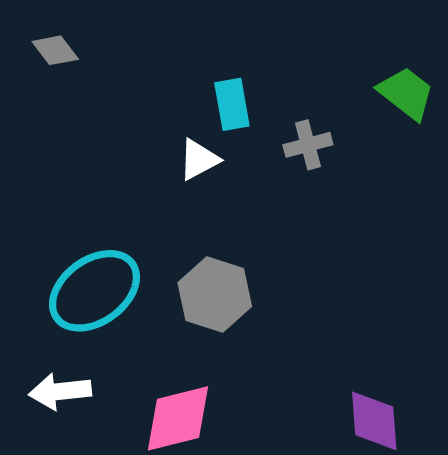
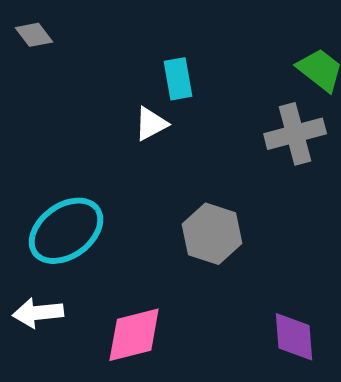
gray cross: (308, 145) -> (295, 134), moved, size x1.5
gray hexagon: (215, 294) -> (212, 234), moved

